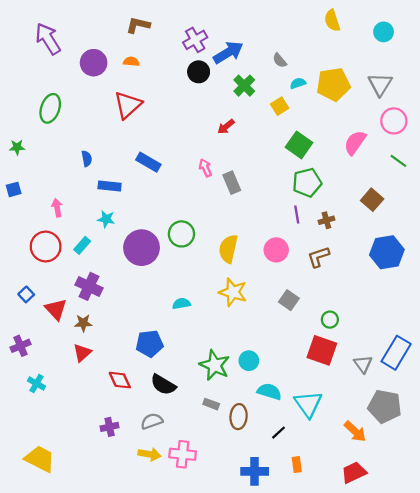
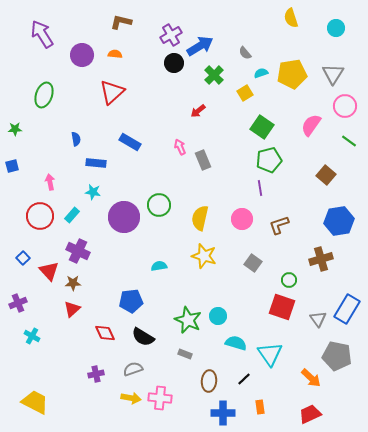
brown cross: (326, 220) -> (321, 259), moved, size x1.6
brown ellipse: (239, 417) -> (209, 381), moved

